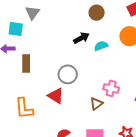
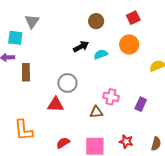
red triangle: (56, 96) -> (56, 105), turned -30
brown triangle: (96, 104) -> (96, 112), turned 32
orange L-shape: (24, 108) -> (23, 130), moved

